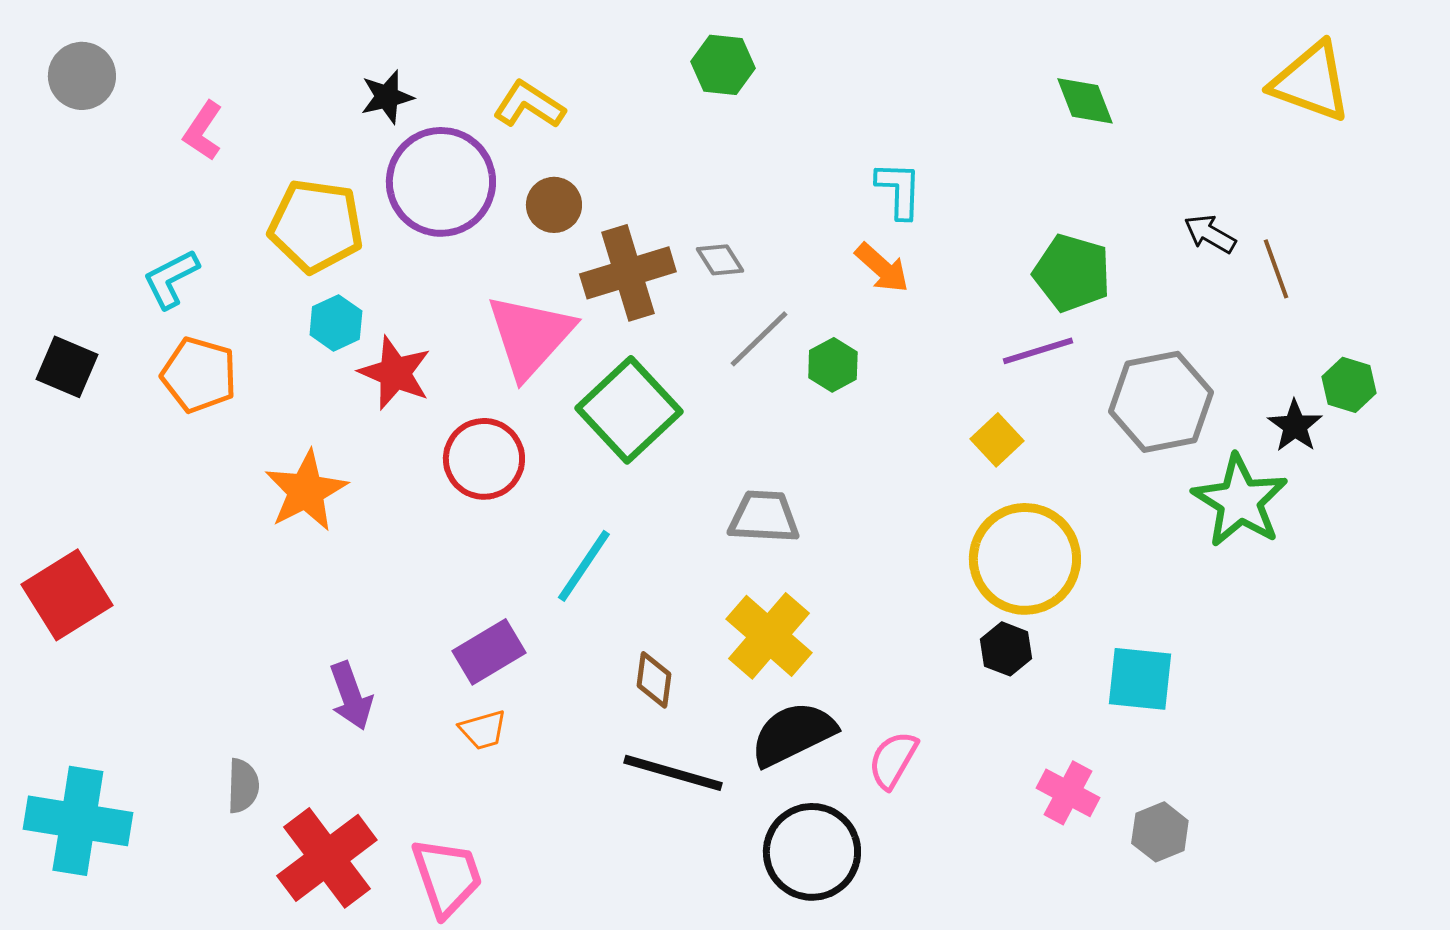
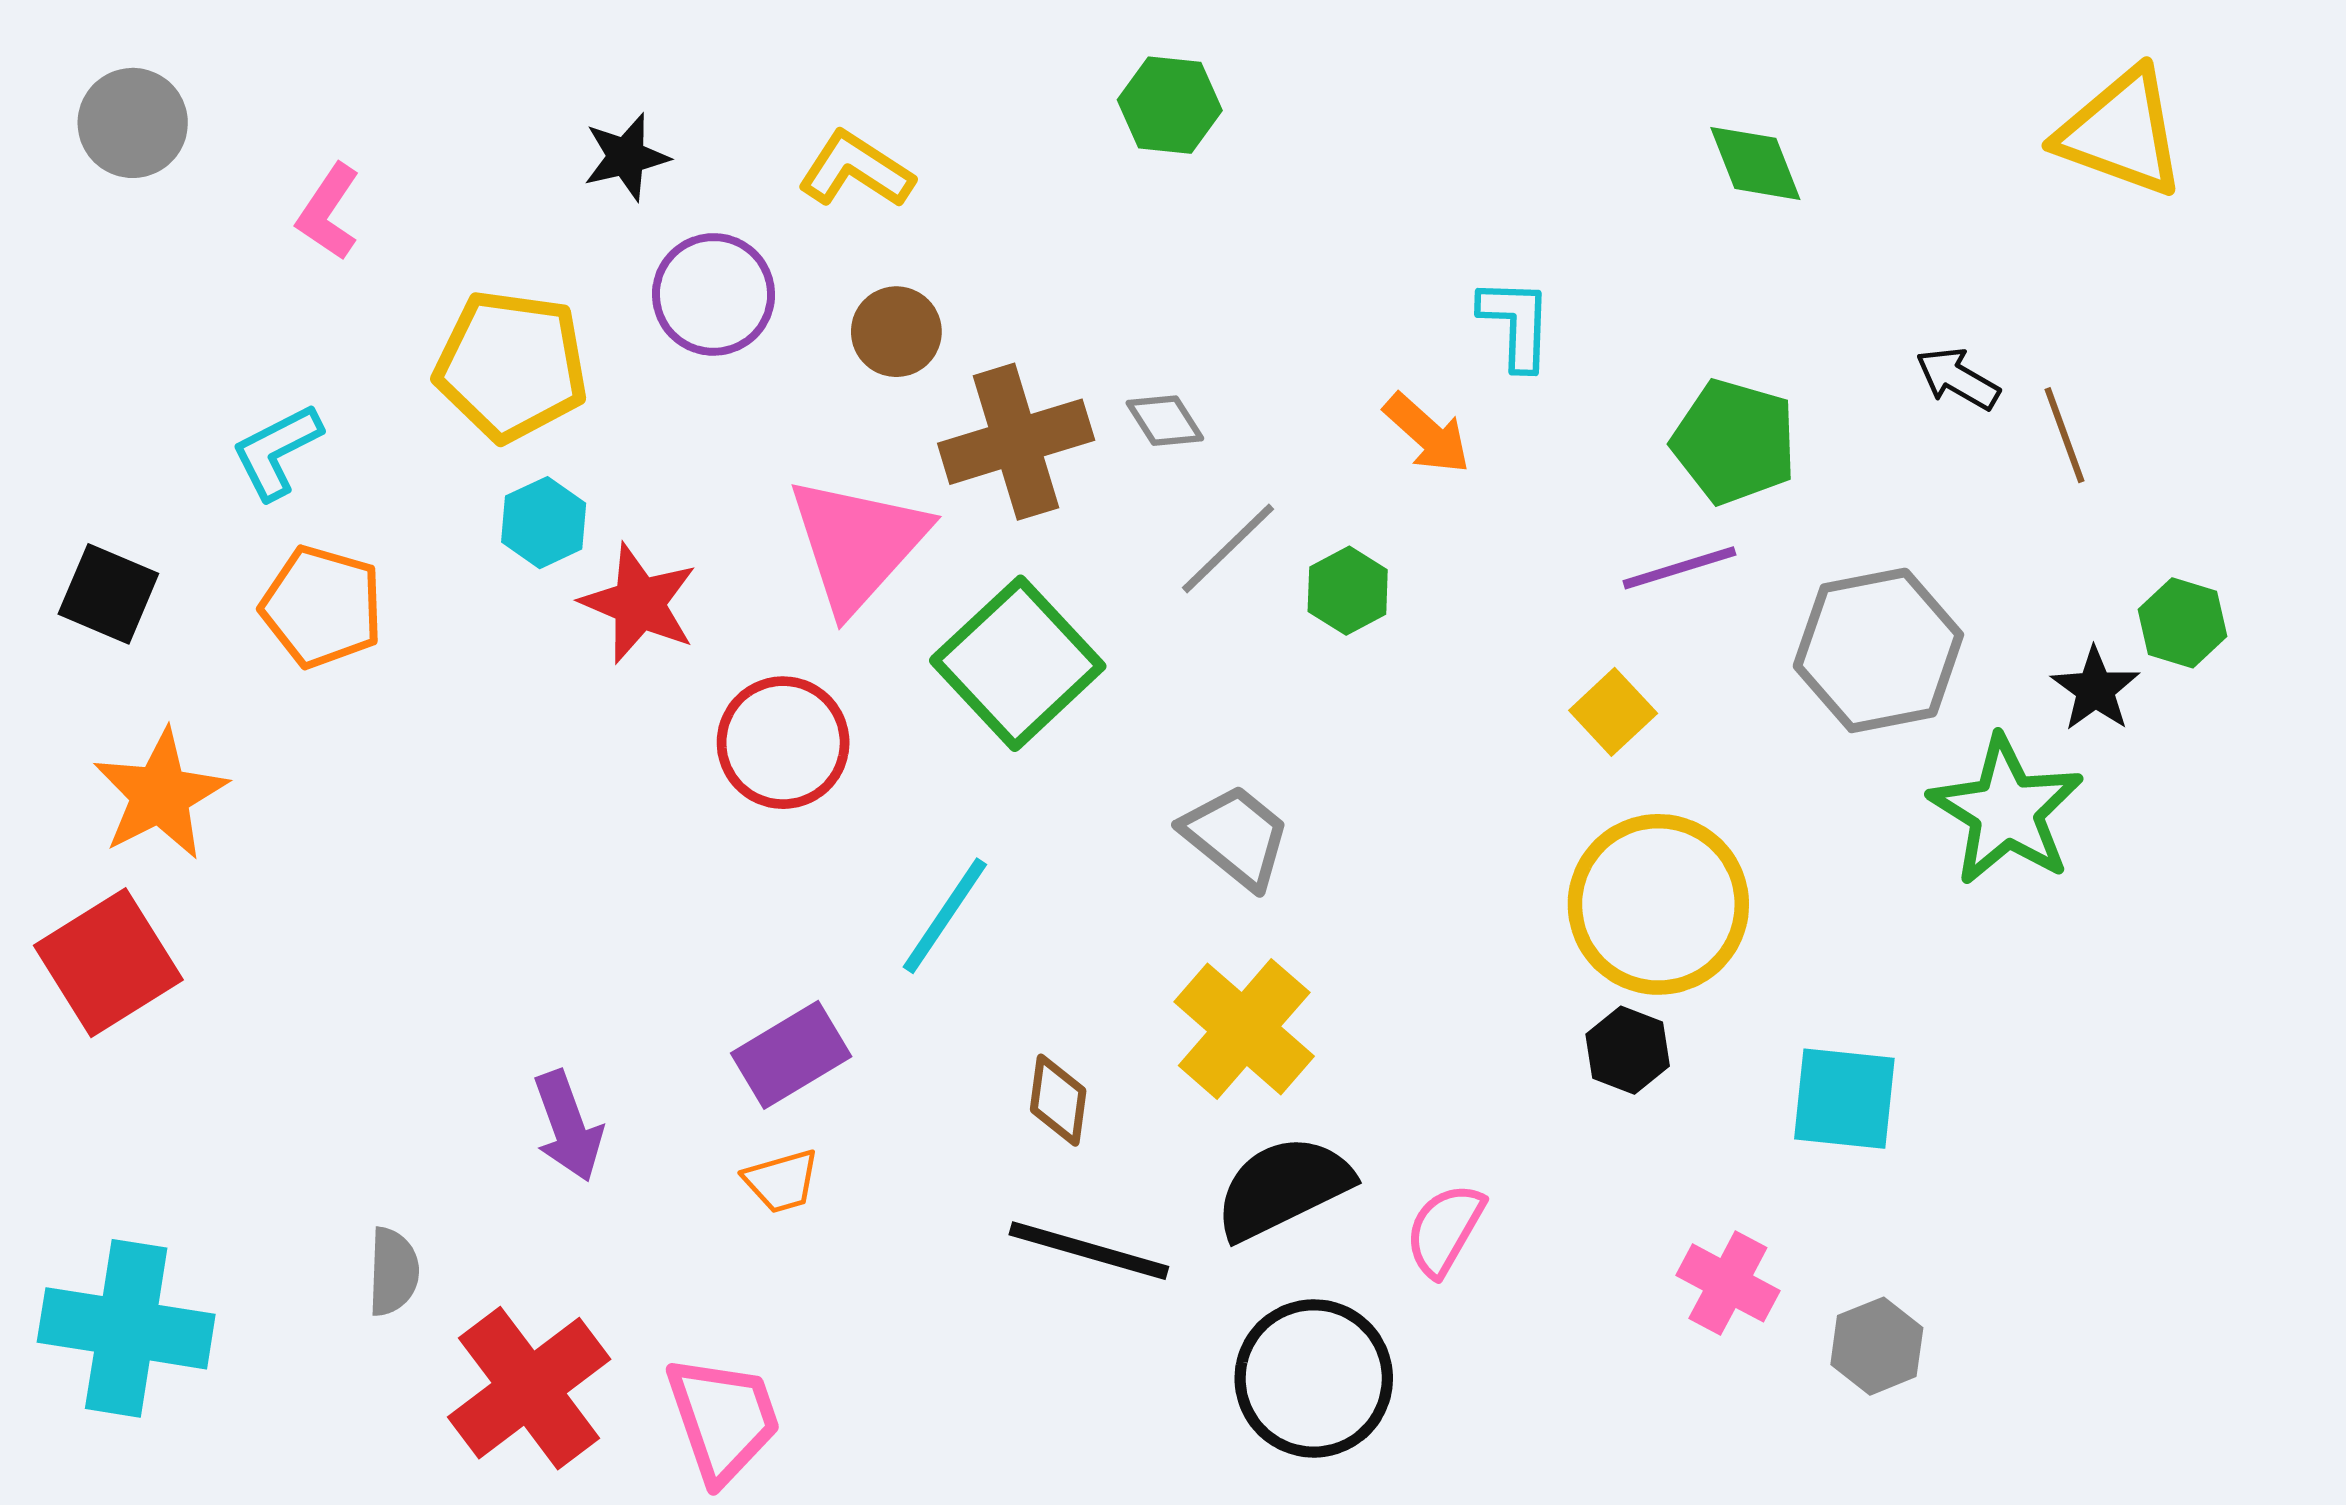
purple circle: (441, 182) -> (714, 294), size x0.7
cyan L-shape: (899, 190) -> (1516, 324), moved
orange star: (306, 491) -> (160, 794), moved
gray trapezoid: (764, 517) -> (1236, 836), turned 36

